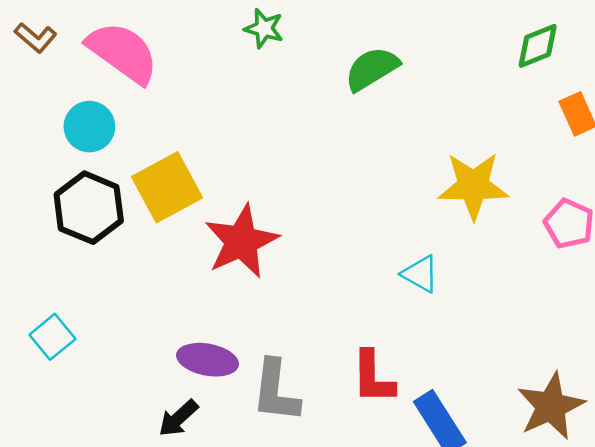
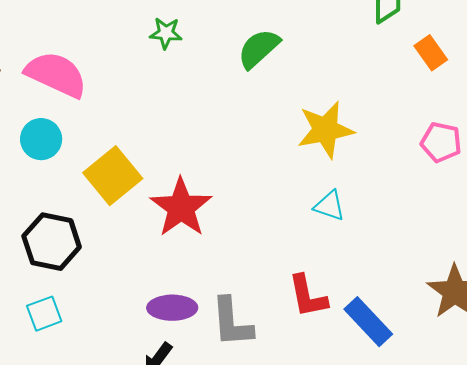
yellow star: (473, 186) -> (325, 130), moved
black hexagon: (89, 208) -> (52, 242), moved
cyan square: (52, 337) -> (44, 314), turned 30

